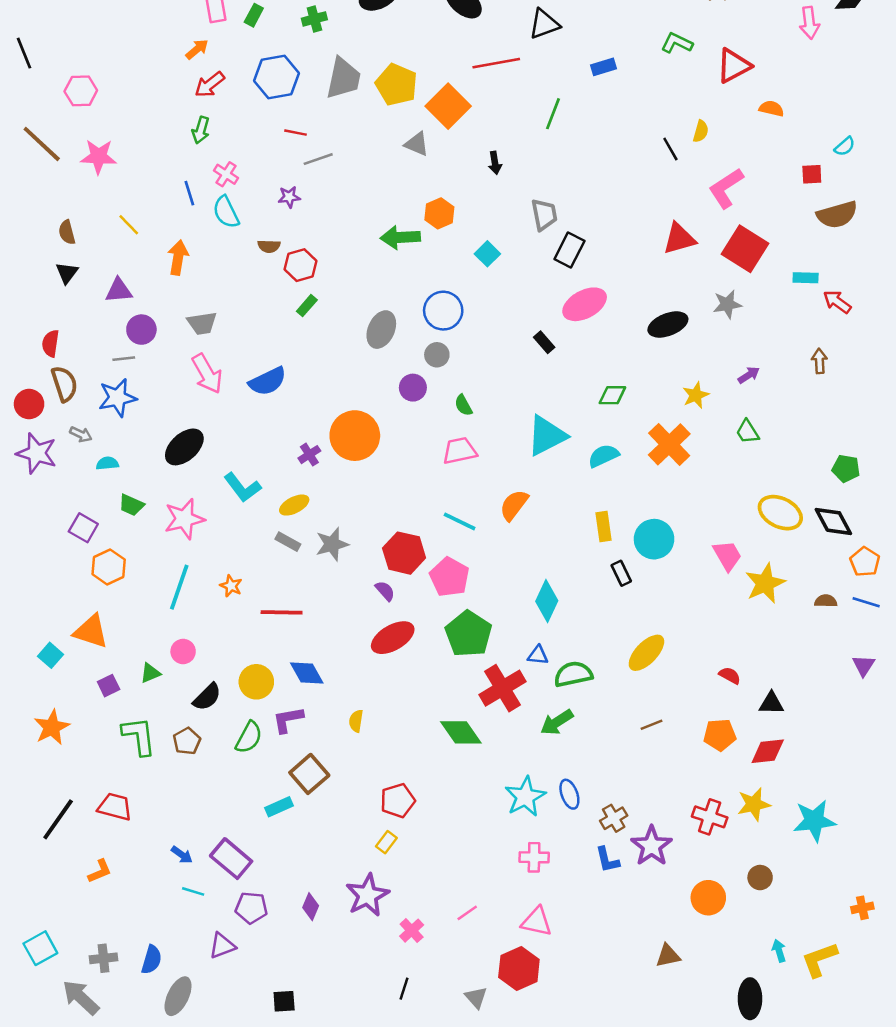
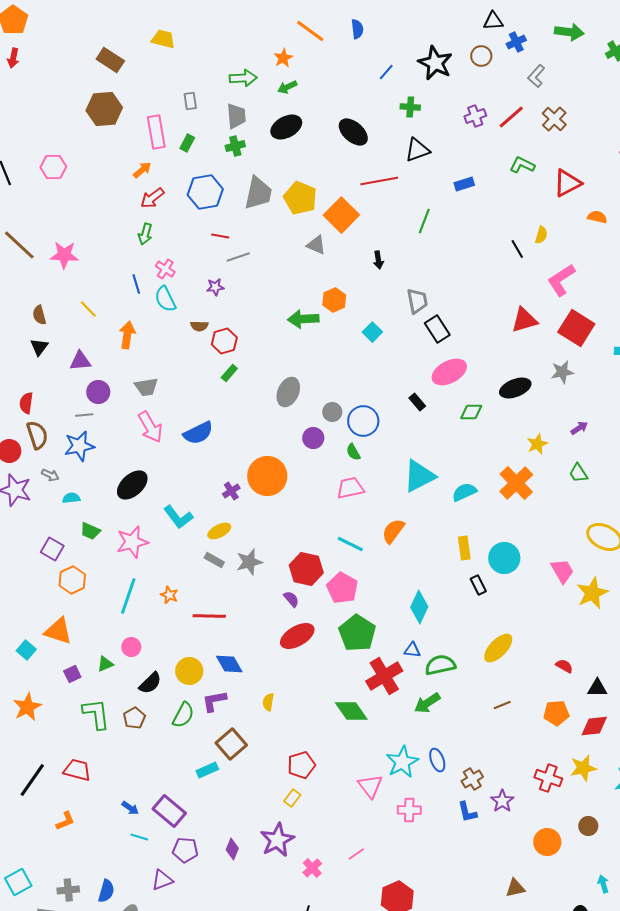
pink hexagon: (81, 91) -> (53, 167), moved
black rectangle: (569, 250) -> (437, 329), turned -60
blue circle: (443, 311) -> (363, 421), moved
green diamond: (612, 395) -> (471, 412), moved
purple star: (652, 846) -> (502, 801), size x0.7
pink triangle: (537, 922) -> (370, 786), moved, turned 40

